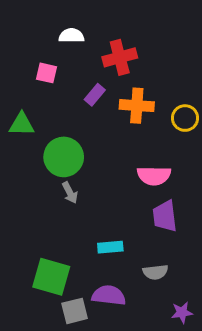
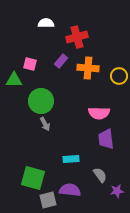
pink square: (47, 73) -> (30, 64), moved
gray semicircle: (155, 272) -> (100, 175), turned -119
purple star: (182, 313) -> (117, 191), moved

